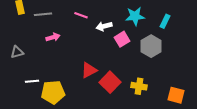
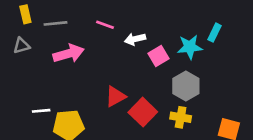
cyan star: (135, 16) -> (190, 47), moved
pink arrow: (53, 37) -> (69, 53), size x1.6
gray hexagon: (151, 46) -> (186, 86), moved
gray triangle: (17, 52) -> (22, 46), moved

